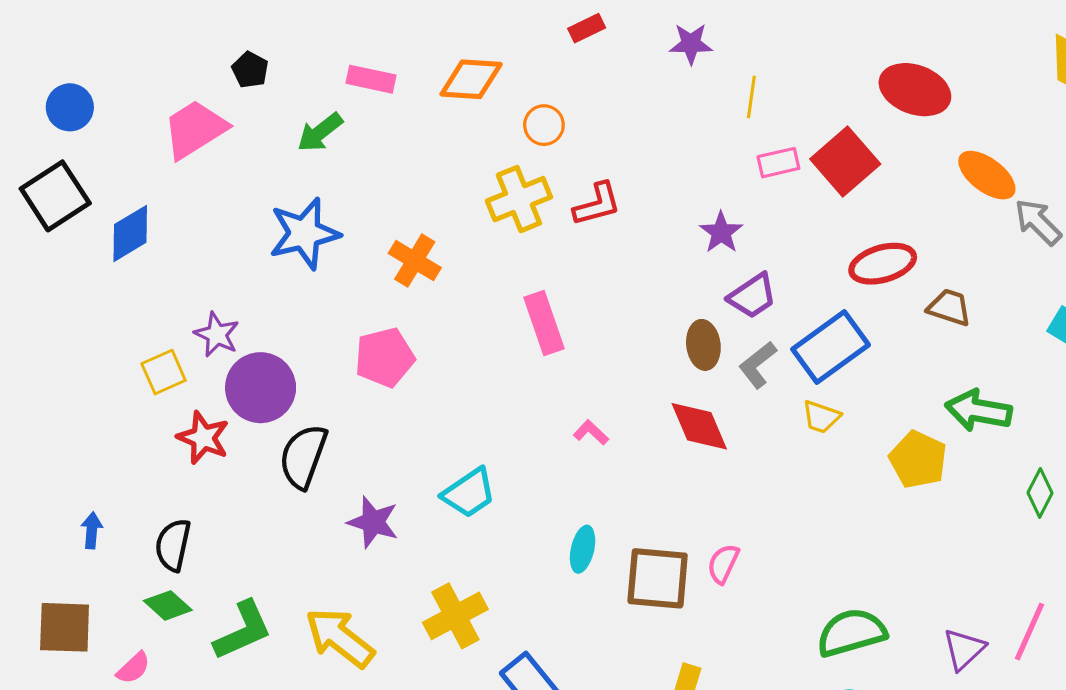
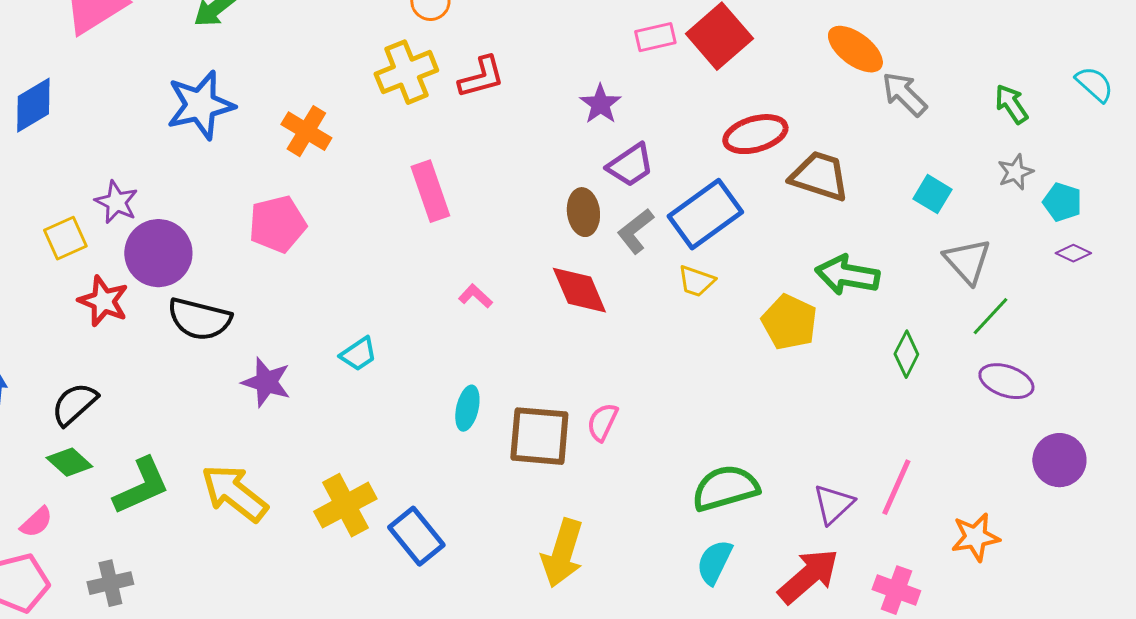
brown trapezoid: (949, 307) -> (819, 176), size x1.4
black semicircle: (303, 456) -> (199, 319), turned -96
cyan trapezoid: (469, 493) -> (358, 354), size x0.7
black semicircle: (173, 545) -> (74, 404), turned 36
yellow cross: (455, 616) -> (345, 505), moved

